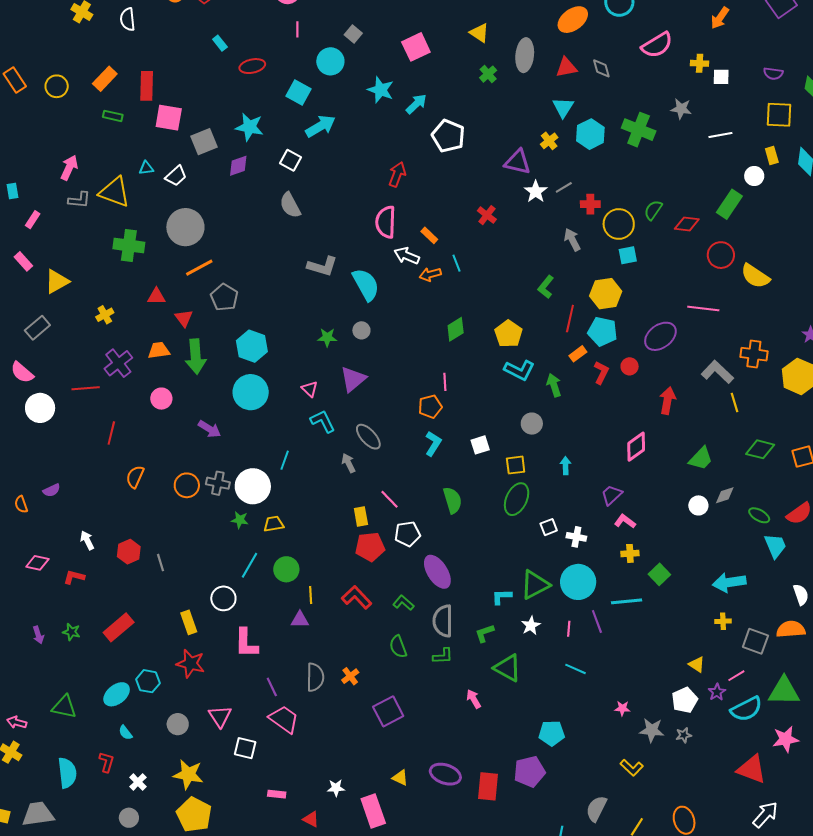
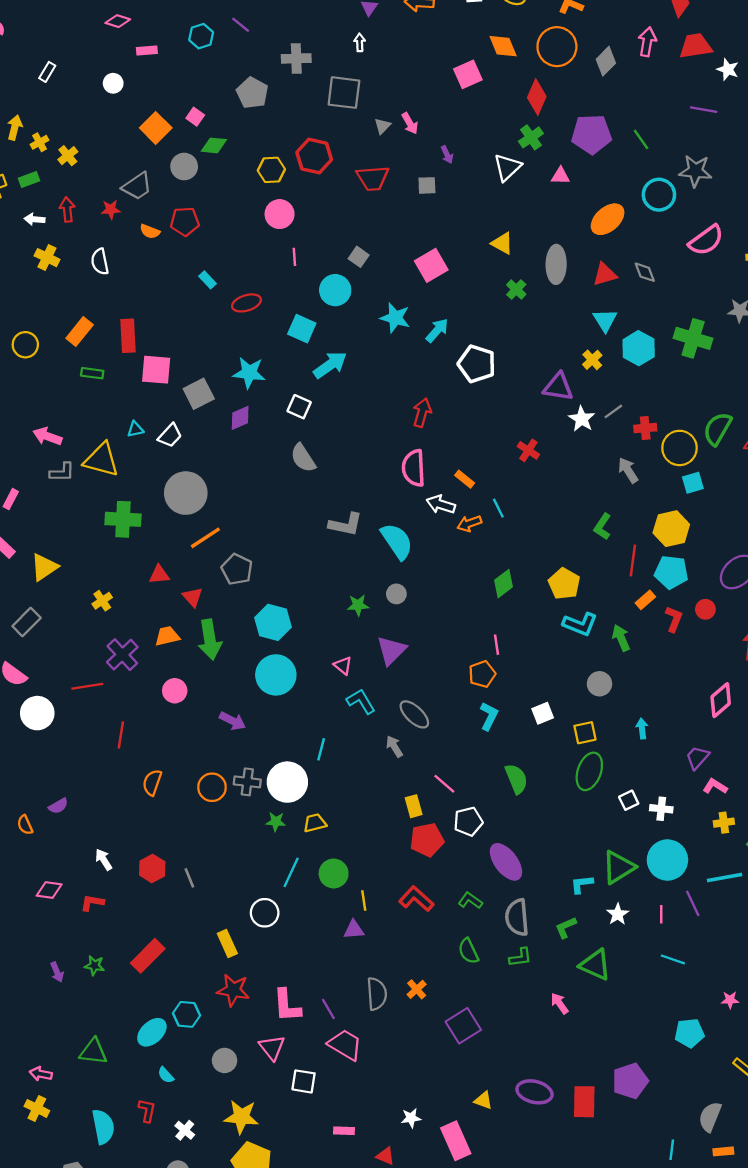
pink arrow: (69, 168) -> (47, 436), turned -90
green semicircle: (653, 210) -> (717, 429), size x1.4
pink L-shape: (246, 643) -> (287, 1006), moved
cyan pentagon: (552, 733) -> (689, 1033), moved

